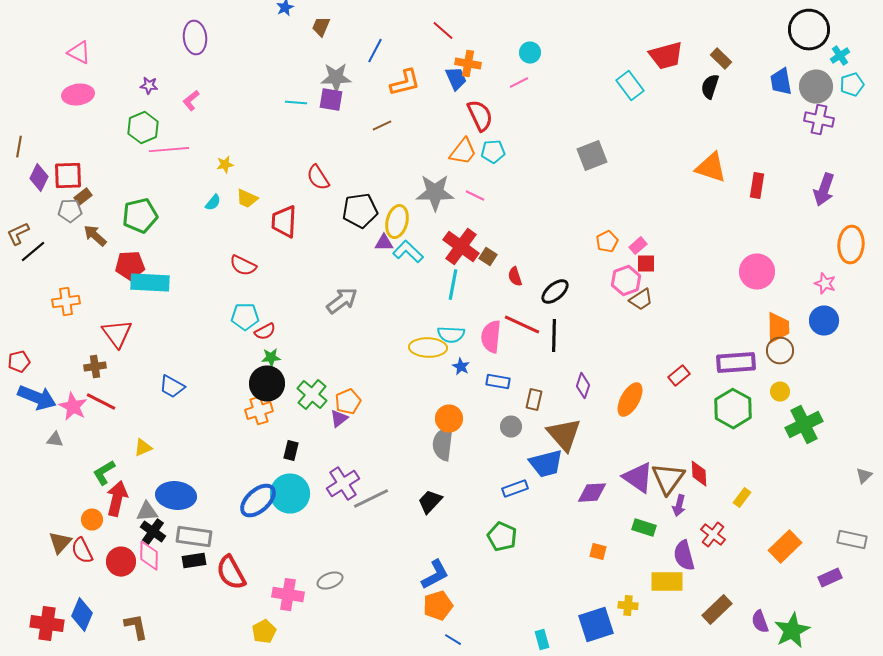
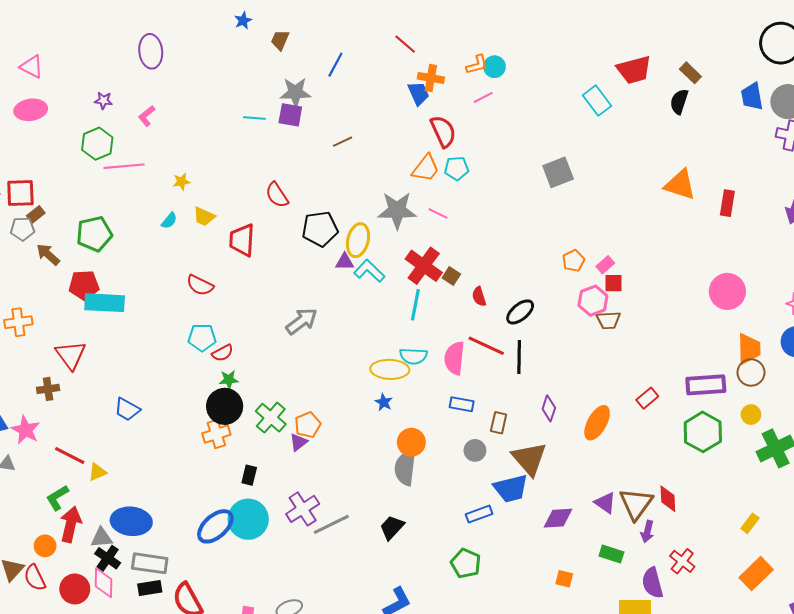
orange L-shape: (405, 83) -> (477, 65), moved, size x0.7
brown trapezoid: (641, 300) -> (608, 320), turned 30
blue star: (461, 367) -> (384, 402), moved
red line: (101, 402) -> (70, 456), moved
purple triangle: (638, 478) -> (605, 503), size x0.7
yellow rectangle: (742, 498) -> (750, 523), moved

